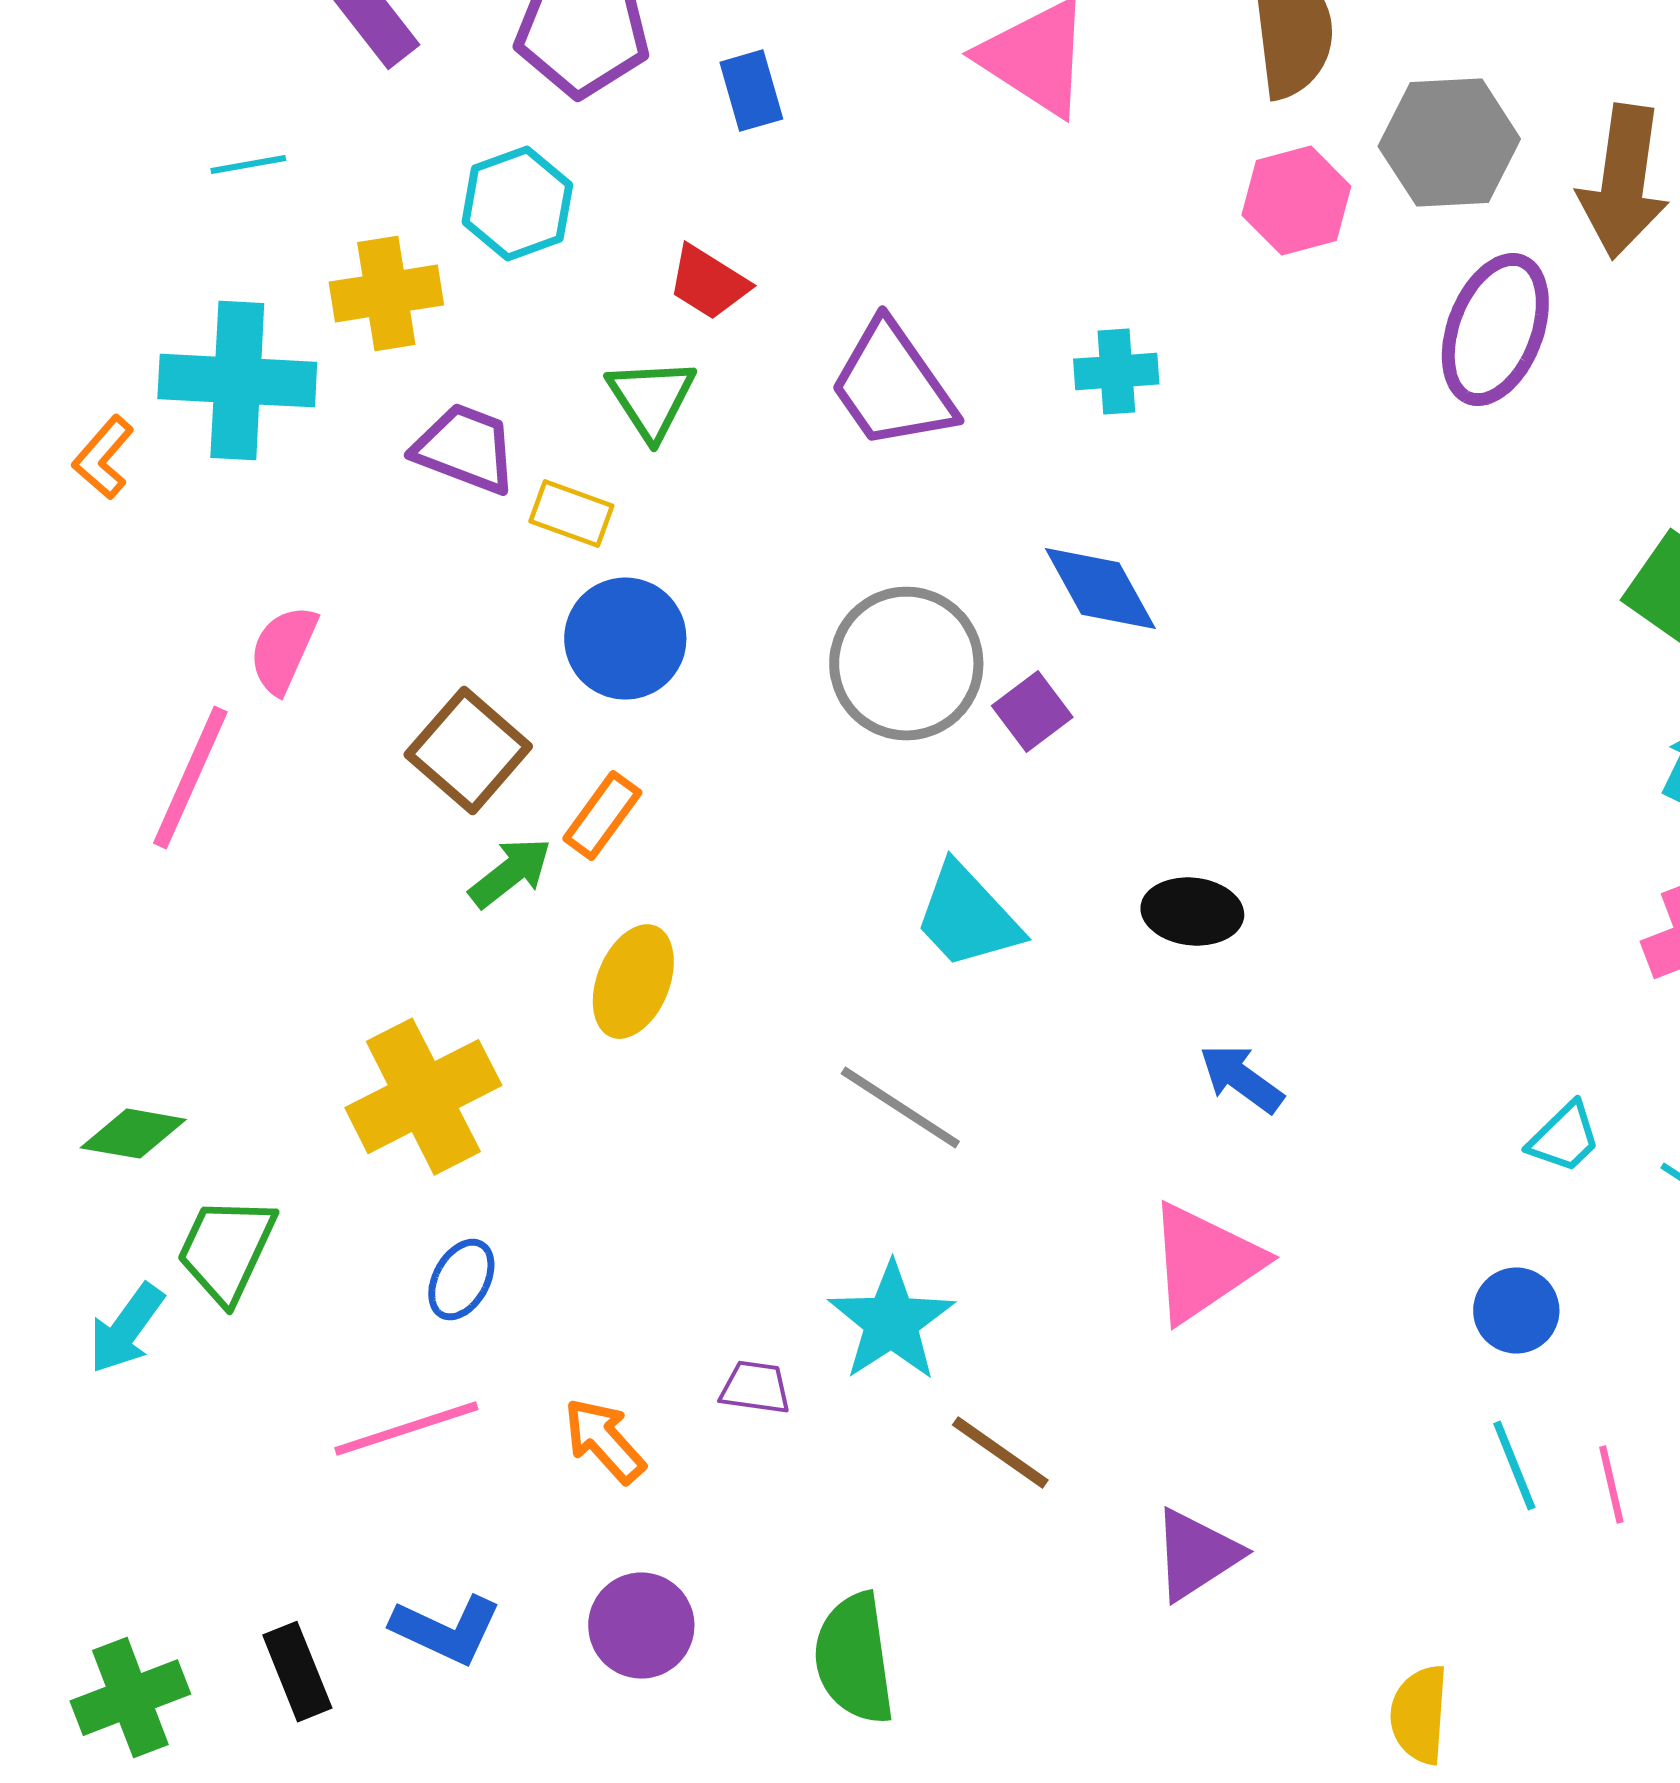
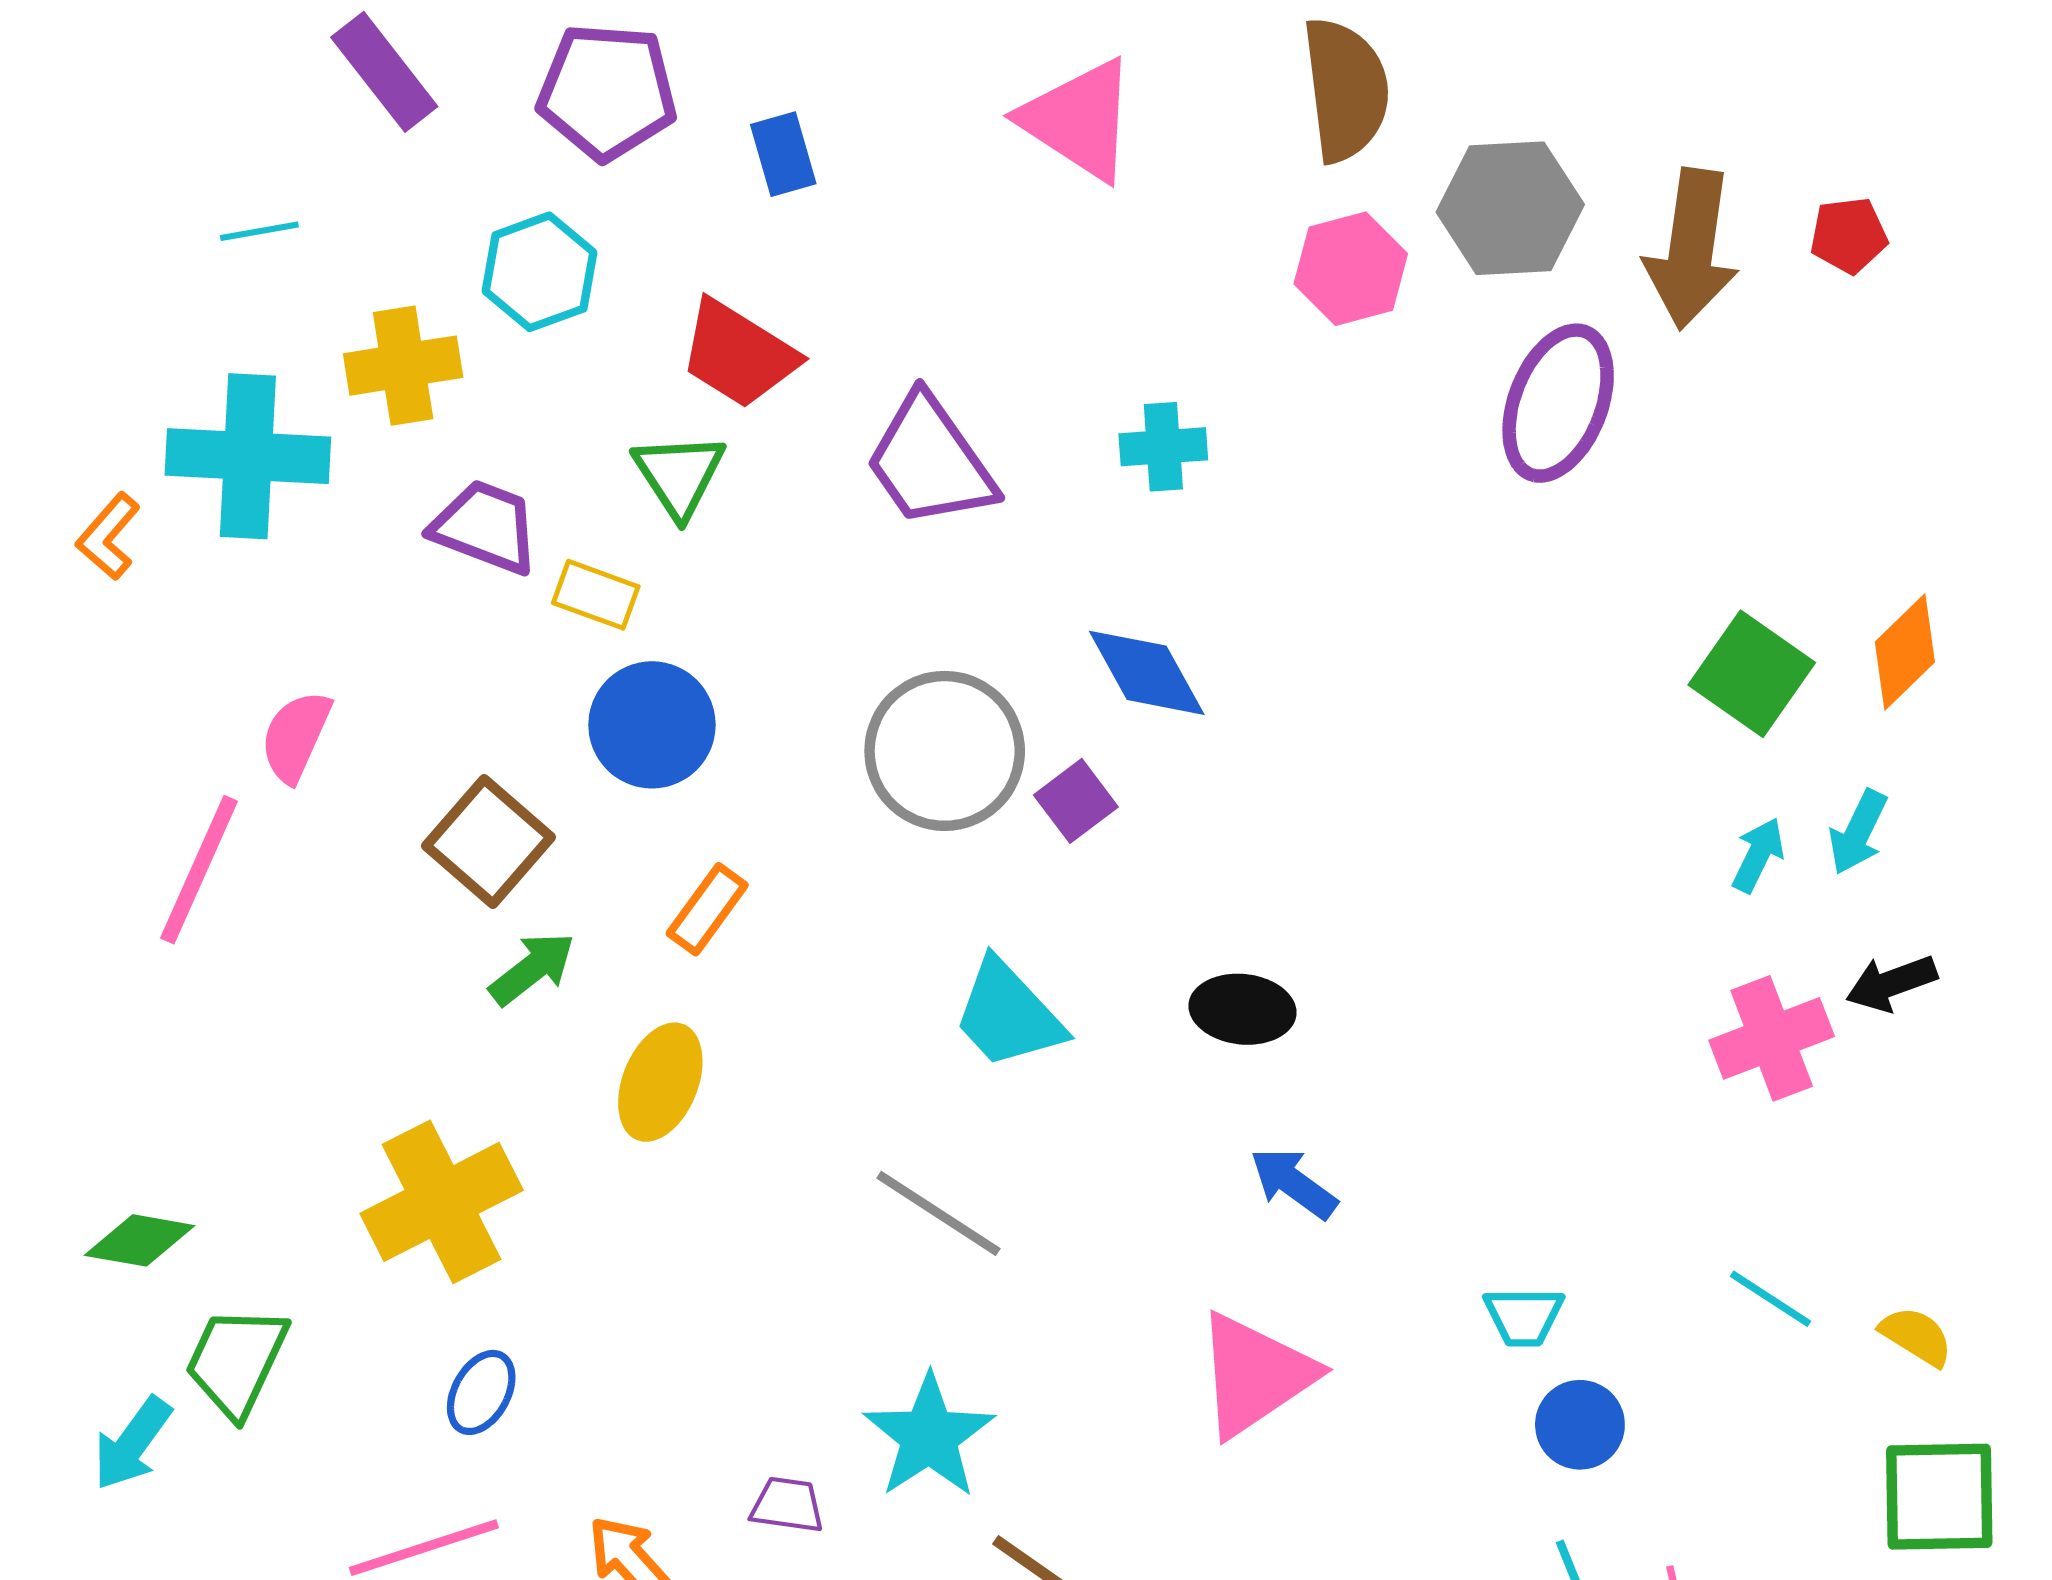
red trapezoid: (708, 283) -> (738, 354), size x1.4
orange rectangle: (602, 816) -> (707, 909), moved
cyan trapezoid: (1564, 1138) -> (1524, 1316), moved, turned 44

